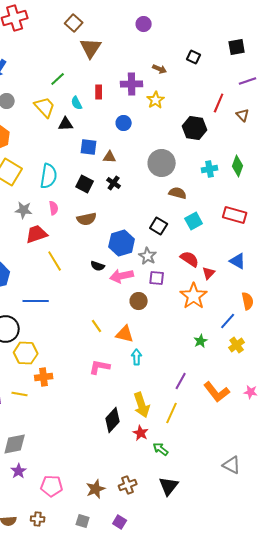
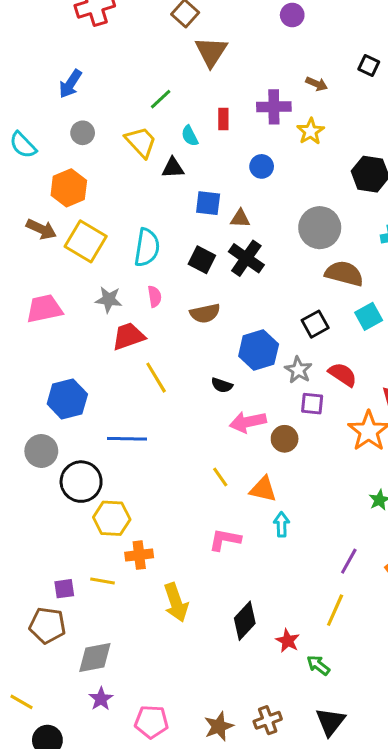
black cross: (114, 183) -> (246, 258), size x1.6
brown semicircle: (178, 193) -> (344, 274), size x1.4
black square: (159, 226) -> (315, 324), turned 30
red semicircle: (190, 259) -> (343, 374), moved
pink arrow: (122, 276) -> (248, 422), moved
yellow arrow: (142, 405) -> (176, 602), moved

